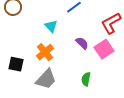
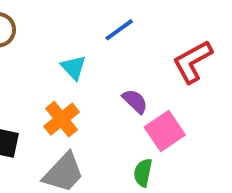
pink square: (104, 49) -> (165, 131), moved

